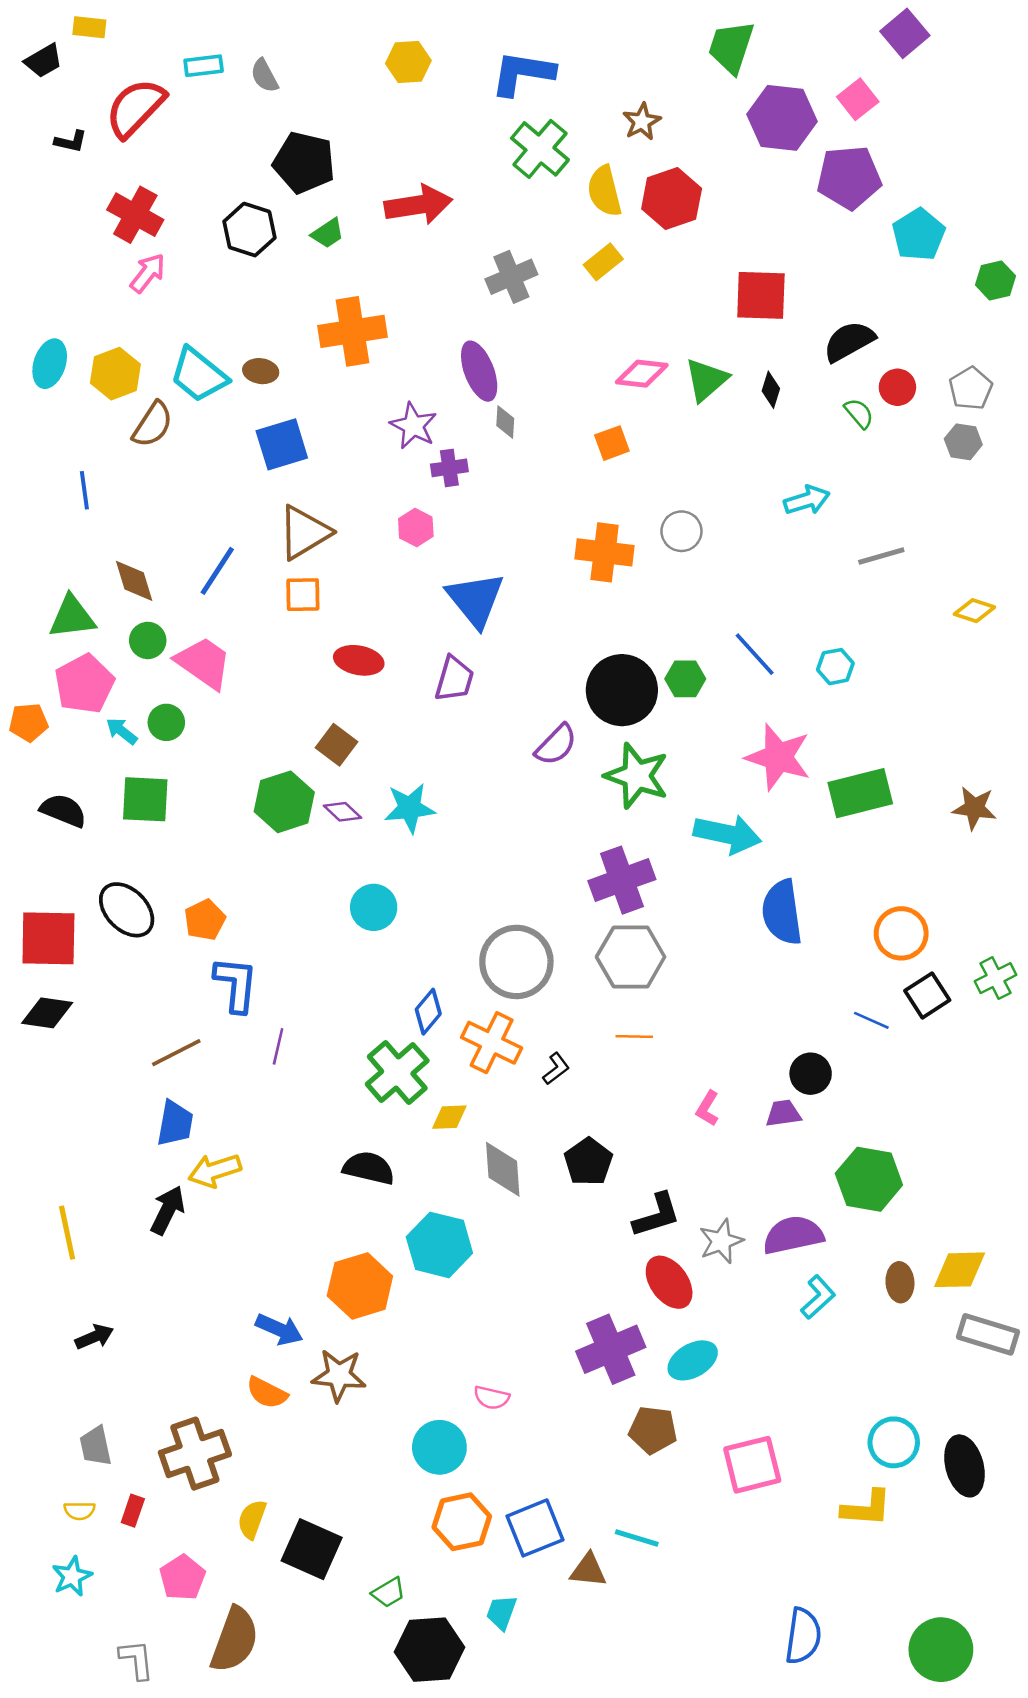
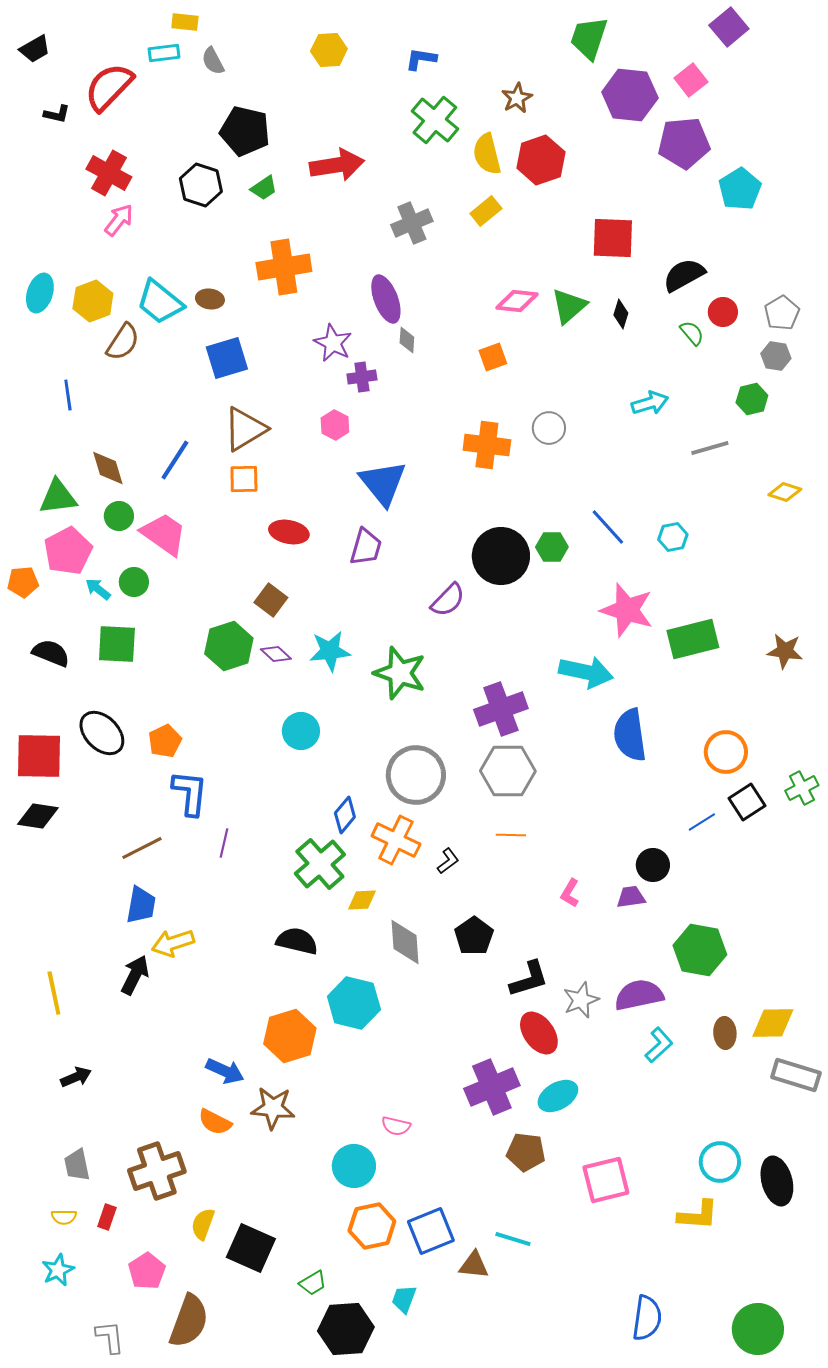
yellow rectangle: (89, 27) -> (185, 22), moved
blue L-shape: (523, 73) -> (421, 59), size x0.6
green hexagon: (996, 280) -> (752, 399), moved
green star: (637, 776) -> (400, 673), moved
blue line: (871, 1020) -> (702, 822), turned -56

